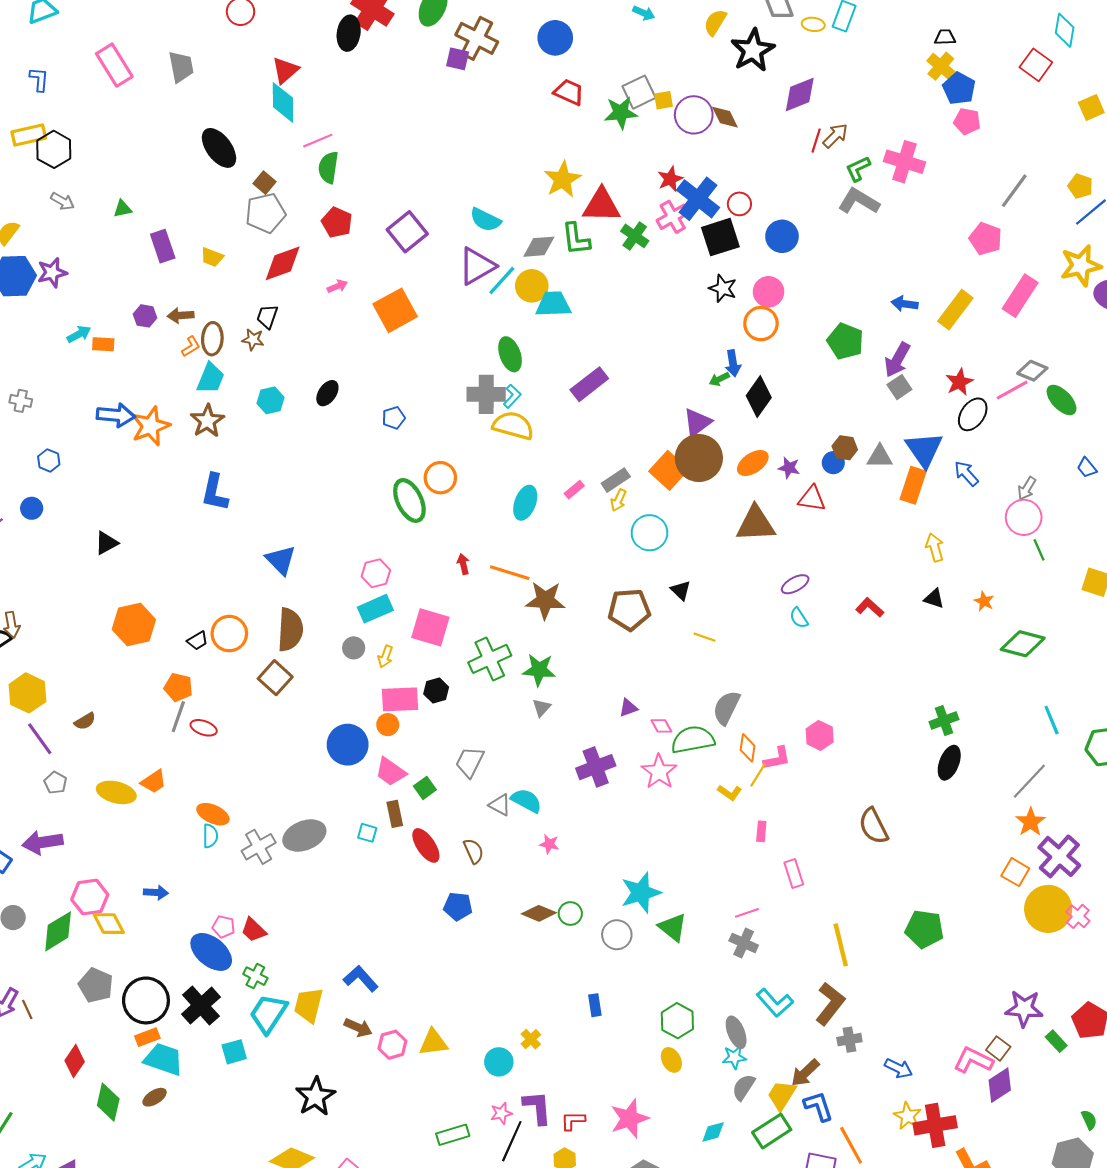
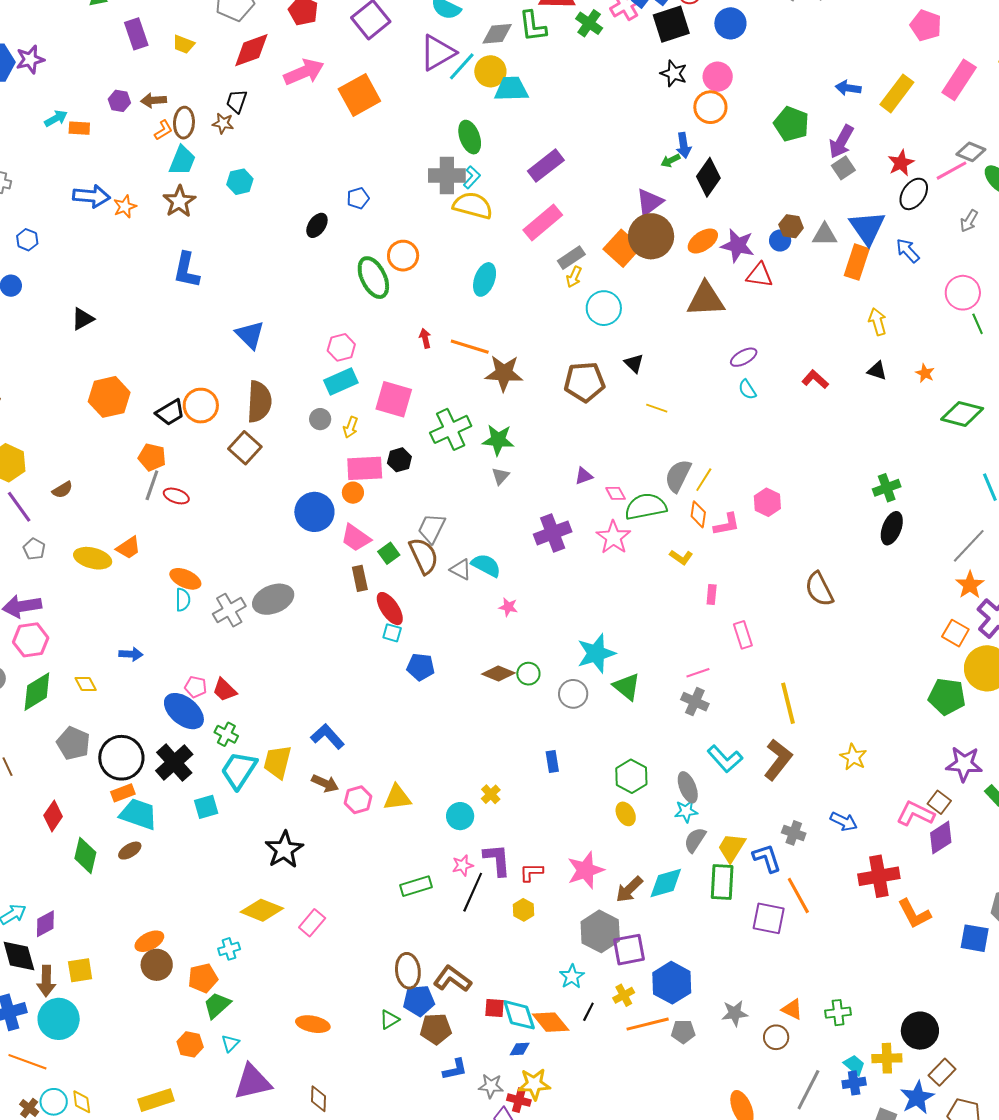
pink arrow: (337, 286) -> (304, 72), size x2.0
black ellipse: (327, 393) -> (317, 225), moved
orange star: (151, 426) -> (125, 207), size x0.6
purple star: (789, 468) -> (738, 245), size x1.6
gray arrow: (1027, 488) -> (969, 221), moved
pink rectangle: (574, 490) -> (543, 222), moved, size x2.0
black trapezoid: (197, 641) -> (170, 412), size x1.4
yellow line: (758, 775) -> (704, 480), moved
cyan square: (367, 833) -> (392, 633), moved
brown semicircle: (474, 851) -> (424, 556), moved, size x1.5
pink hexagon: (90, 897) -> (31, 640), moved
yellow diamond: (109, 924) -> (86, 684), size x0.7
green pentagon: (924, 929) -> (947, 697), moved
gray cross: (849, 1040) -> (794, 833), moved, turned 30
brown arrow: (805, 1073) -> (629, 889), moved
yellow star: (908, 1116) -> (853, 757), moved
green rectangle: (772, 1131) -> (722, 882), turned -54
cyan diamond: (713, 1132) -> (666, 883), size x1.5

